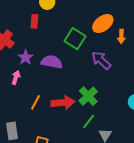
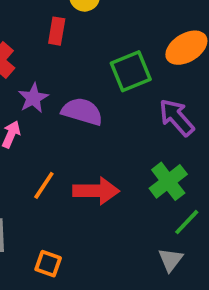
green square: (75, 39) -> (131, 71), turned 30
green cross: (88, 96) -> (168, 181), moved
green line: (89, 121) -> (187, 222), moved

